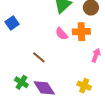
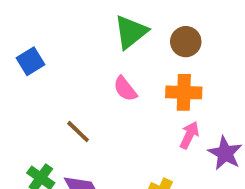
orange cross: (81, 32) -> (184, 92), moved

